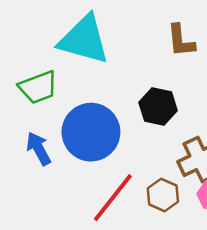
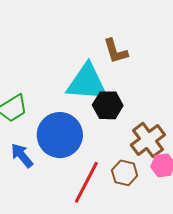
cyan triangle: (84, 40) -> (87, 83), moved

